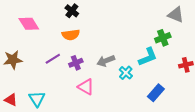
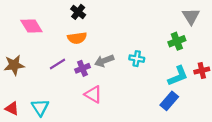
gray triangle: (176, 15) -> (191, 16), turned 36
cyan L-shape: (148, 57) -> (178, 76), moved
gray arrow: (106, 61) -> (104, 61), moved
cyan cross: (126, 73) -> (137, 59), moved, turned -32

